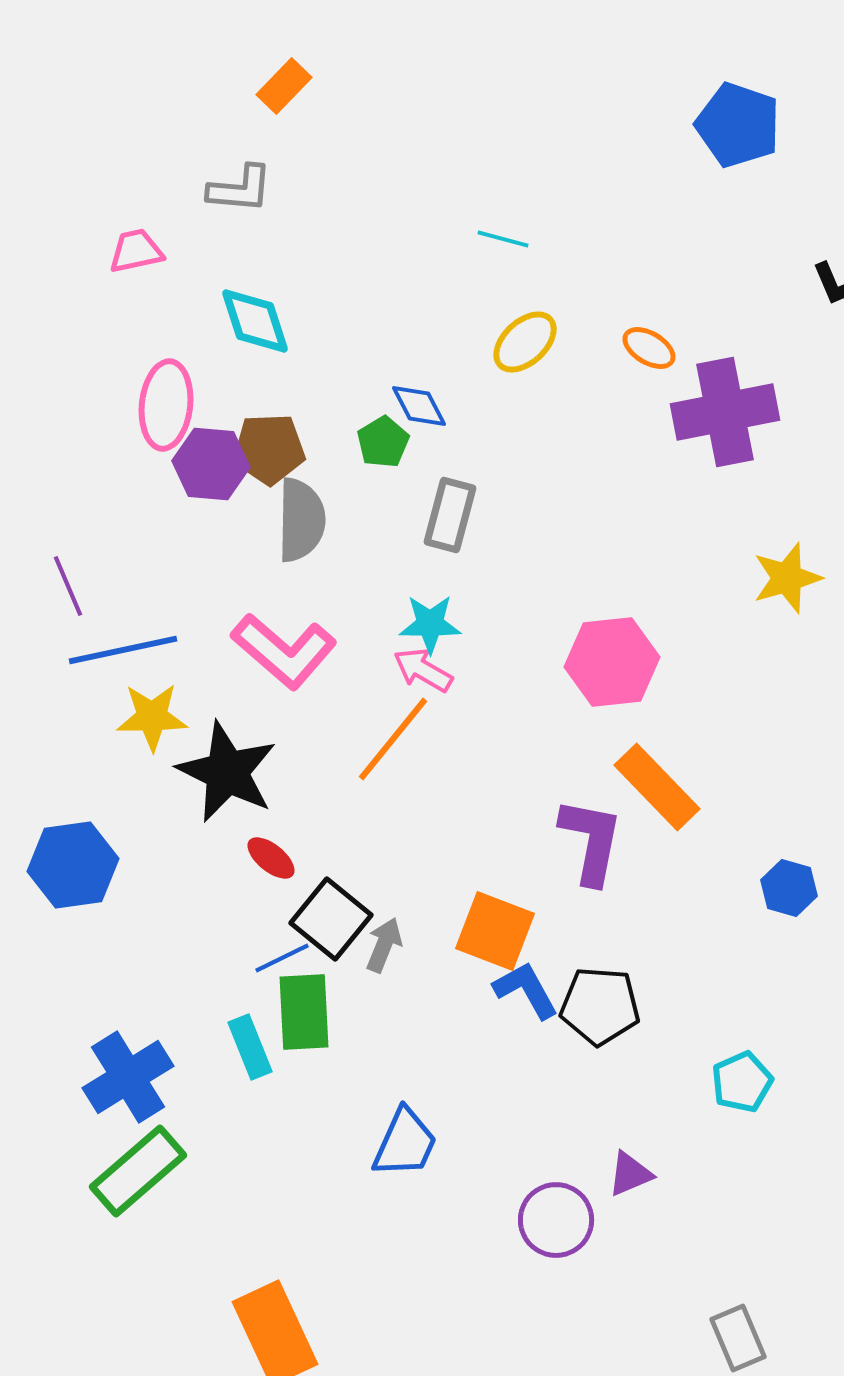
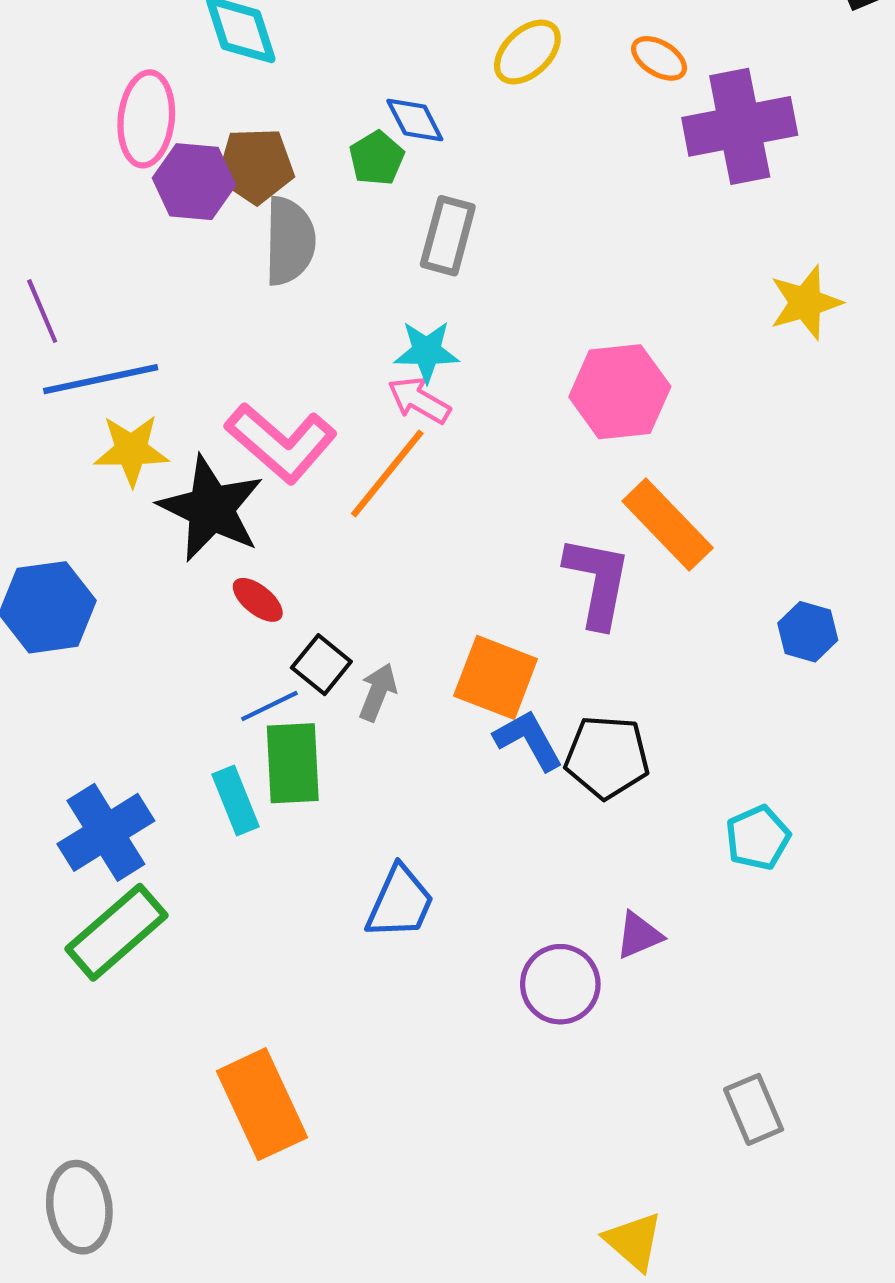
pink L-shape: (284, 651) -> (281, 443), moved
black square: (331, 919) -> (321, 665), size x0.7

